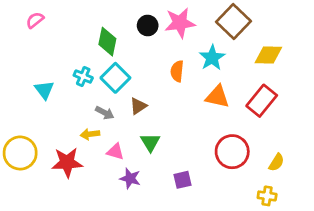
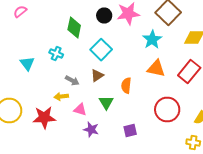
orange semicircle: (177, 71) -> (126, 86), moved
cyan square: (115, 78) -> (101, 50), moved

